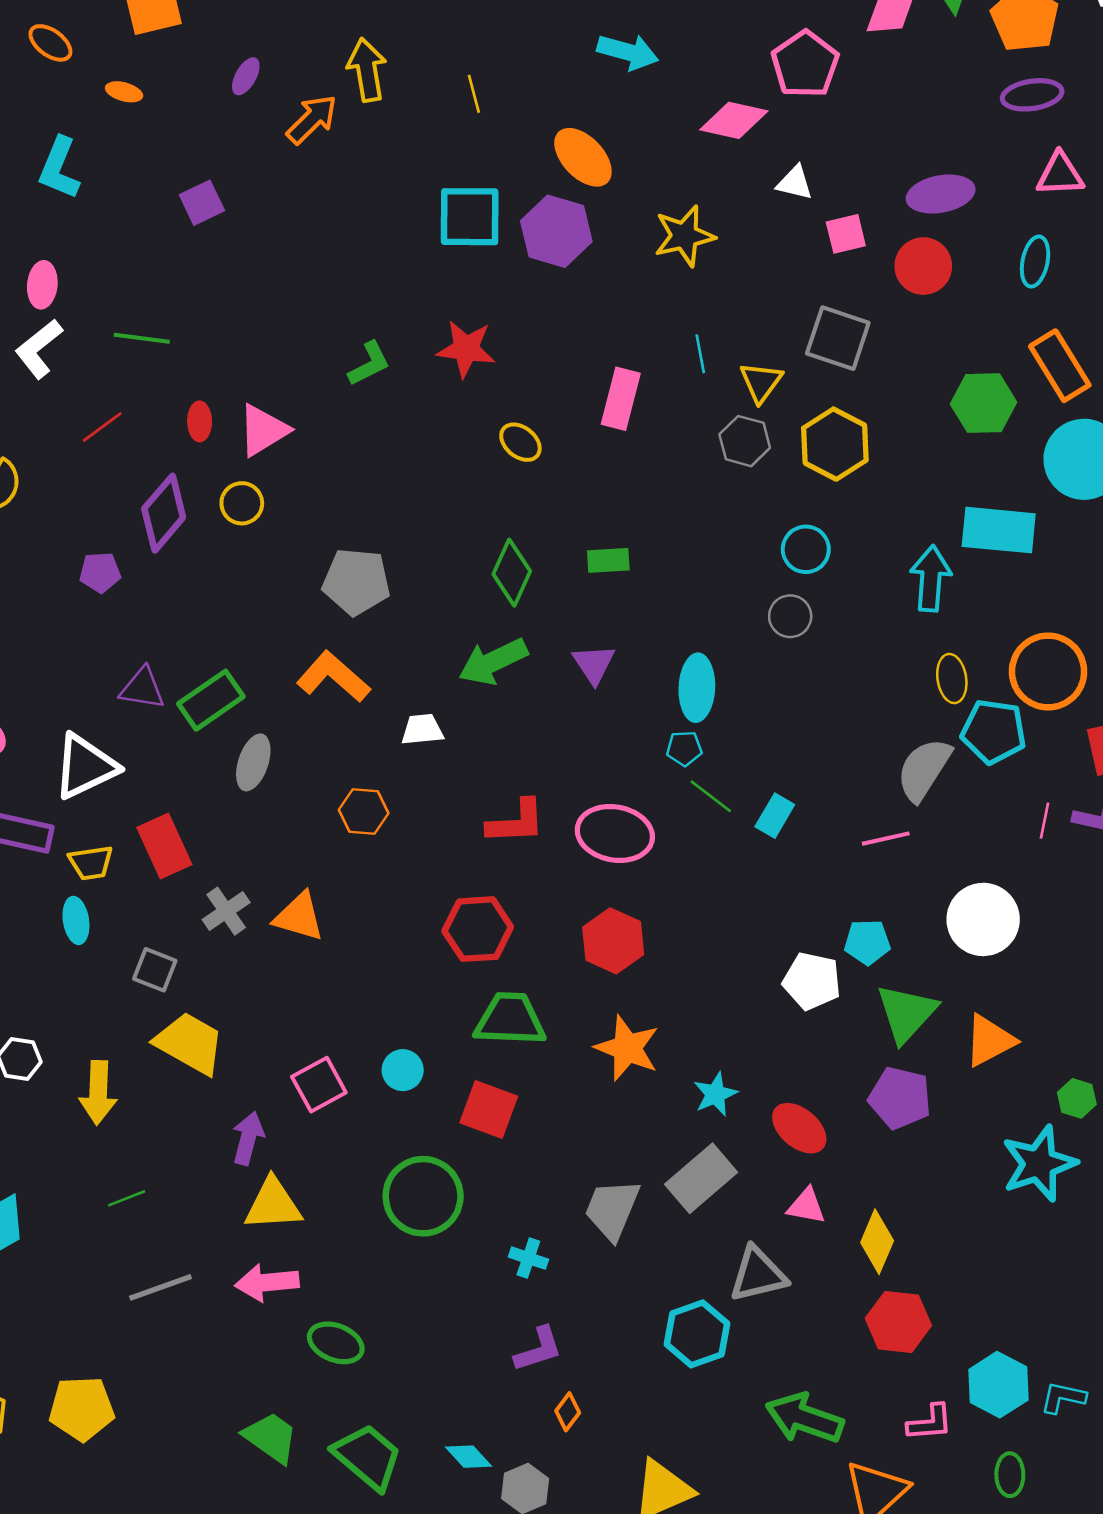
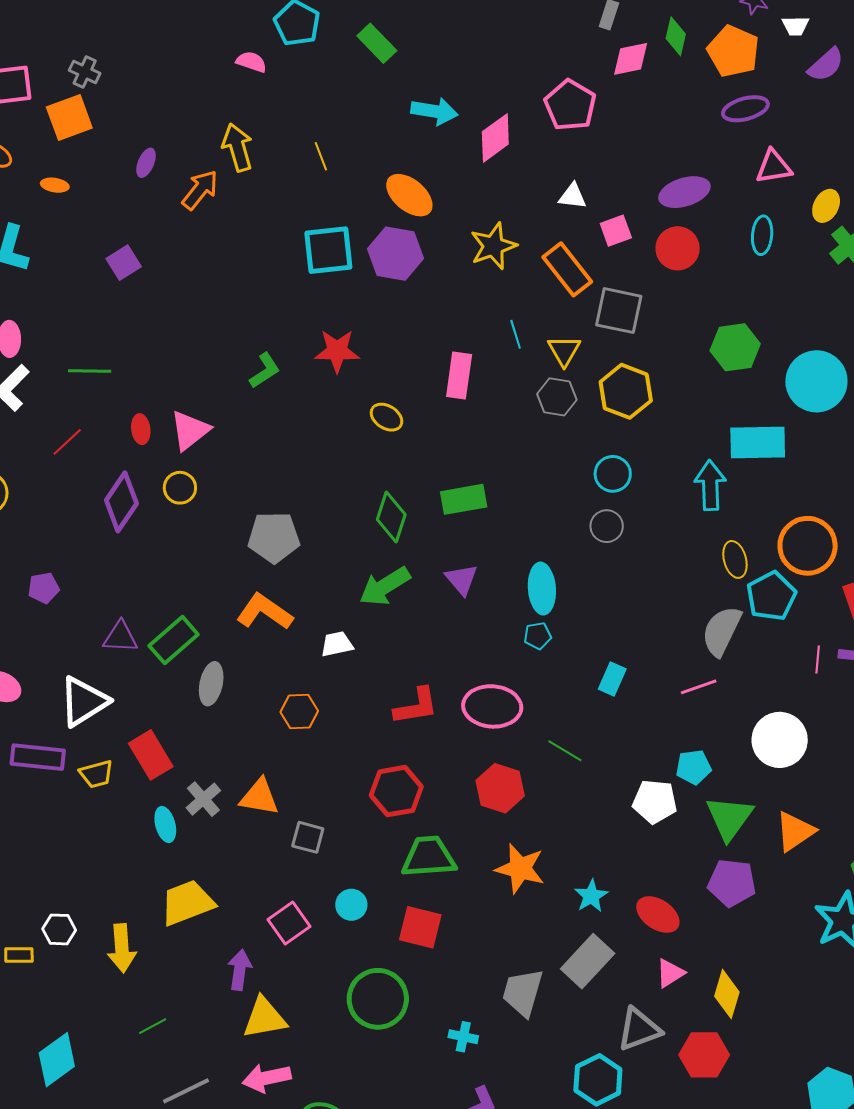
pink diamond: (734, 120) -> (495, 138), moved, turned -42
orange rectangle: (1060, 366) -> (567, 269), moved
green rectangle: (608, 560) -> (464, 499), size x1.4
purple pentagon: (100, 572) -> (44, 588), moved
cyan pentagon: (994, 732) -> (771, 596), turned -30
green line: (711, 796) -> (565, 751), moved
cyan ellipse: (76, 920) -> (165, 825), moved
gray square: (155, 970) -> (308, 837), moved
yellow trapezoid: (190, 1043) -> (187, 903), turned -44
pink triangle: (806, 1206) -> (670, 973), turned -36
red hexagon: (898, 1322) -> (704, 1055), moved

